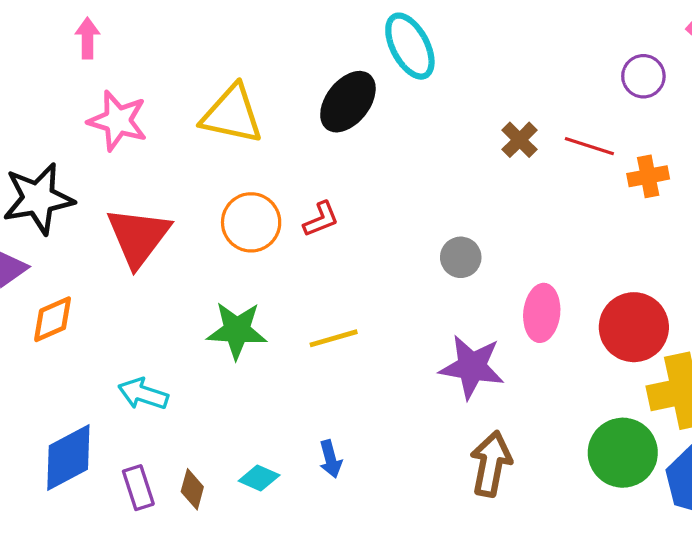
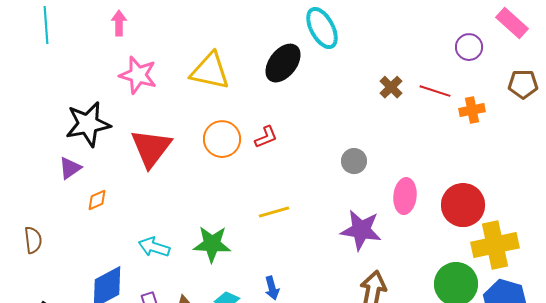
orange diamond: (53, 319) -> (97, 200), size x0.7
green star: (237, 330) -> (212, 244), moved

